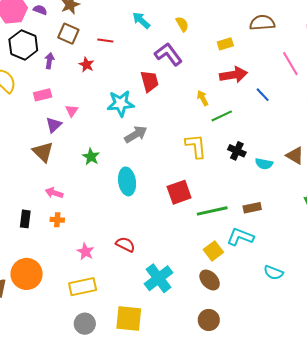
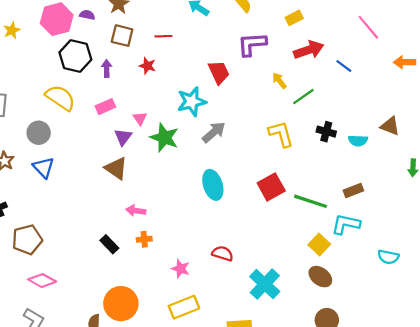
purple L-shape: (168, 54) -> (252, 44), moved, turned -48
green star: (91, 157) -> (164, 138), moved, size x1.5
green line: (212, 211) -> (311, 201), turned 40
black rectangle: (25, 219) -> (109, 244), turned -42

